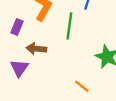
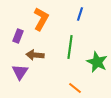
green line: (69, 26) -> (70, 47), moved

